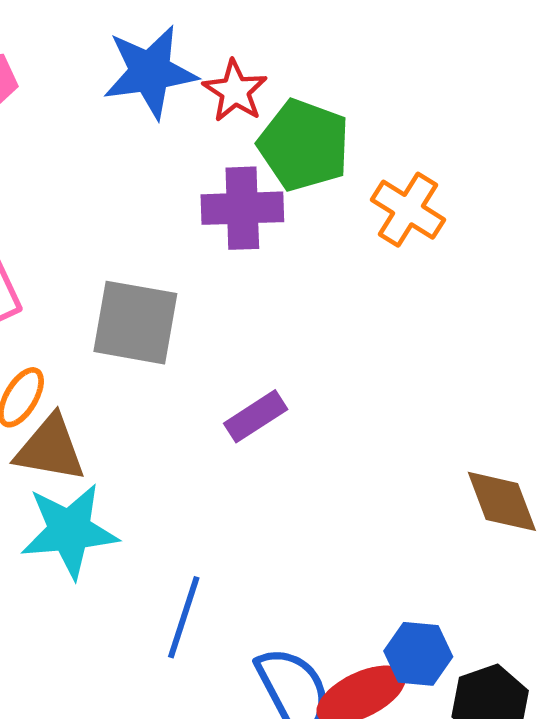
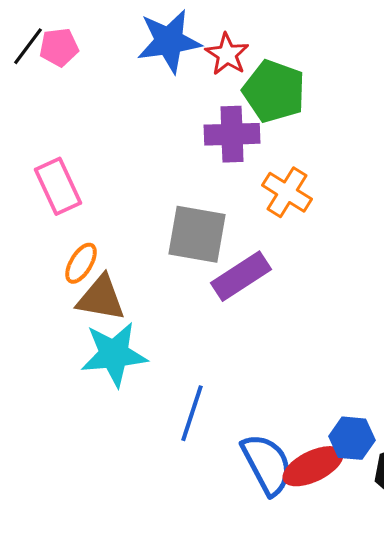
orange cross: (408, 210) -> (287, 192), moved
gray square: (135, 323) -> (197, 234), moved
purple rectangle: (256, 416) -> (241, 276), size x1.4

